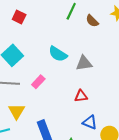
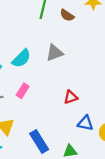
cyan semicircle: (58, 54) -> (21, 58), moved, turned -66
gray triangle: (84, 63) -> (55, 53), moved

